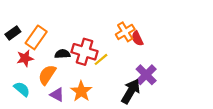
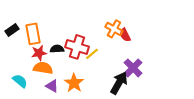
orange cross: (125, 32) -> (114, 29), turned -30
orange rectangle: (36, 37) -> (33, 34), turned -45
red star: (25, 58) -> (39, 53), moved
orange semicircle: (47, 75) -> (43, 68), turned 66

